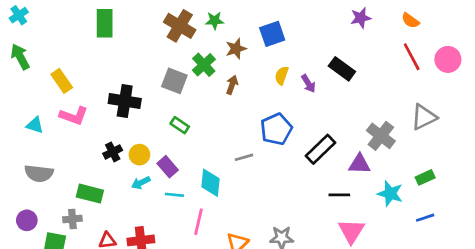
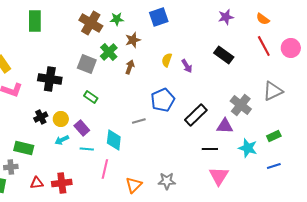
blue square: (272, 34) -> (159, 17), moved
black rectangle: (342, 69) -> (224, 55), moved

